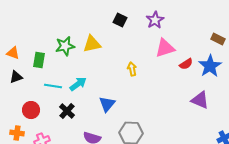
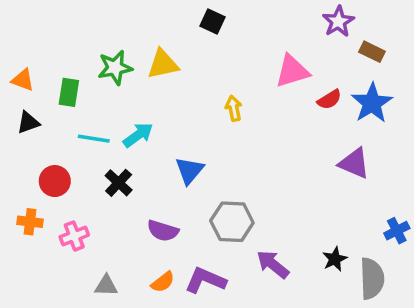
purple star: (155, 20) -> (338, 22), moved
brown rectangle: (218, 39) -> (372, 52), moved

